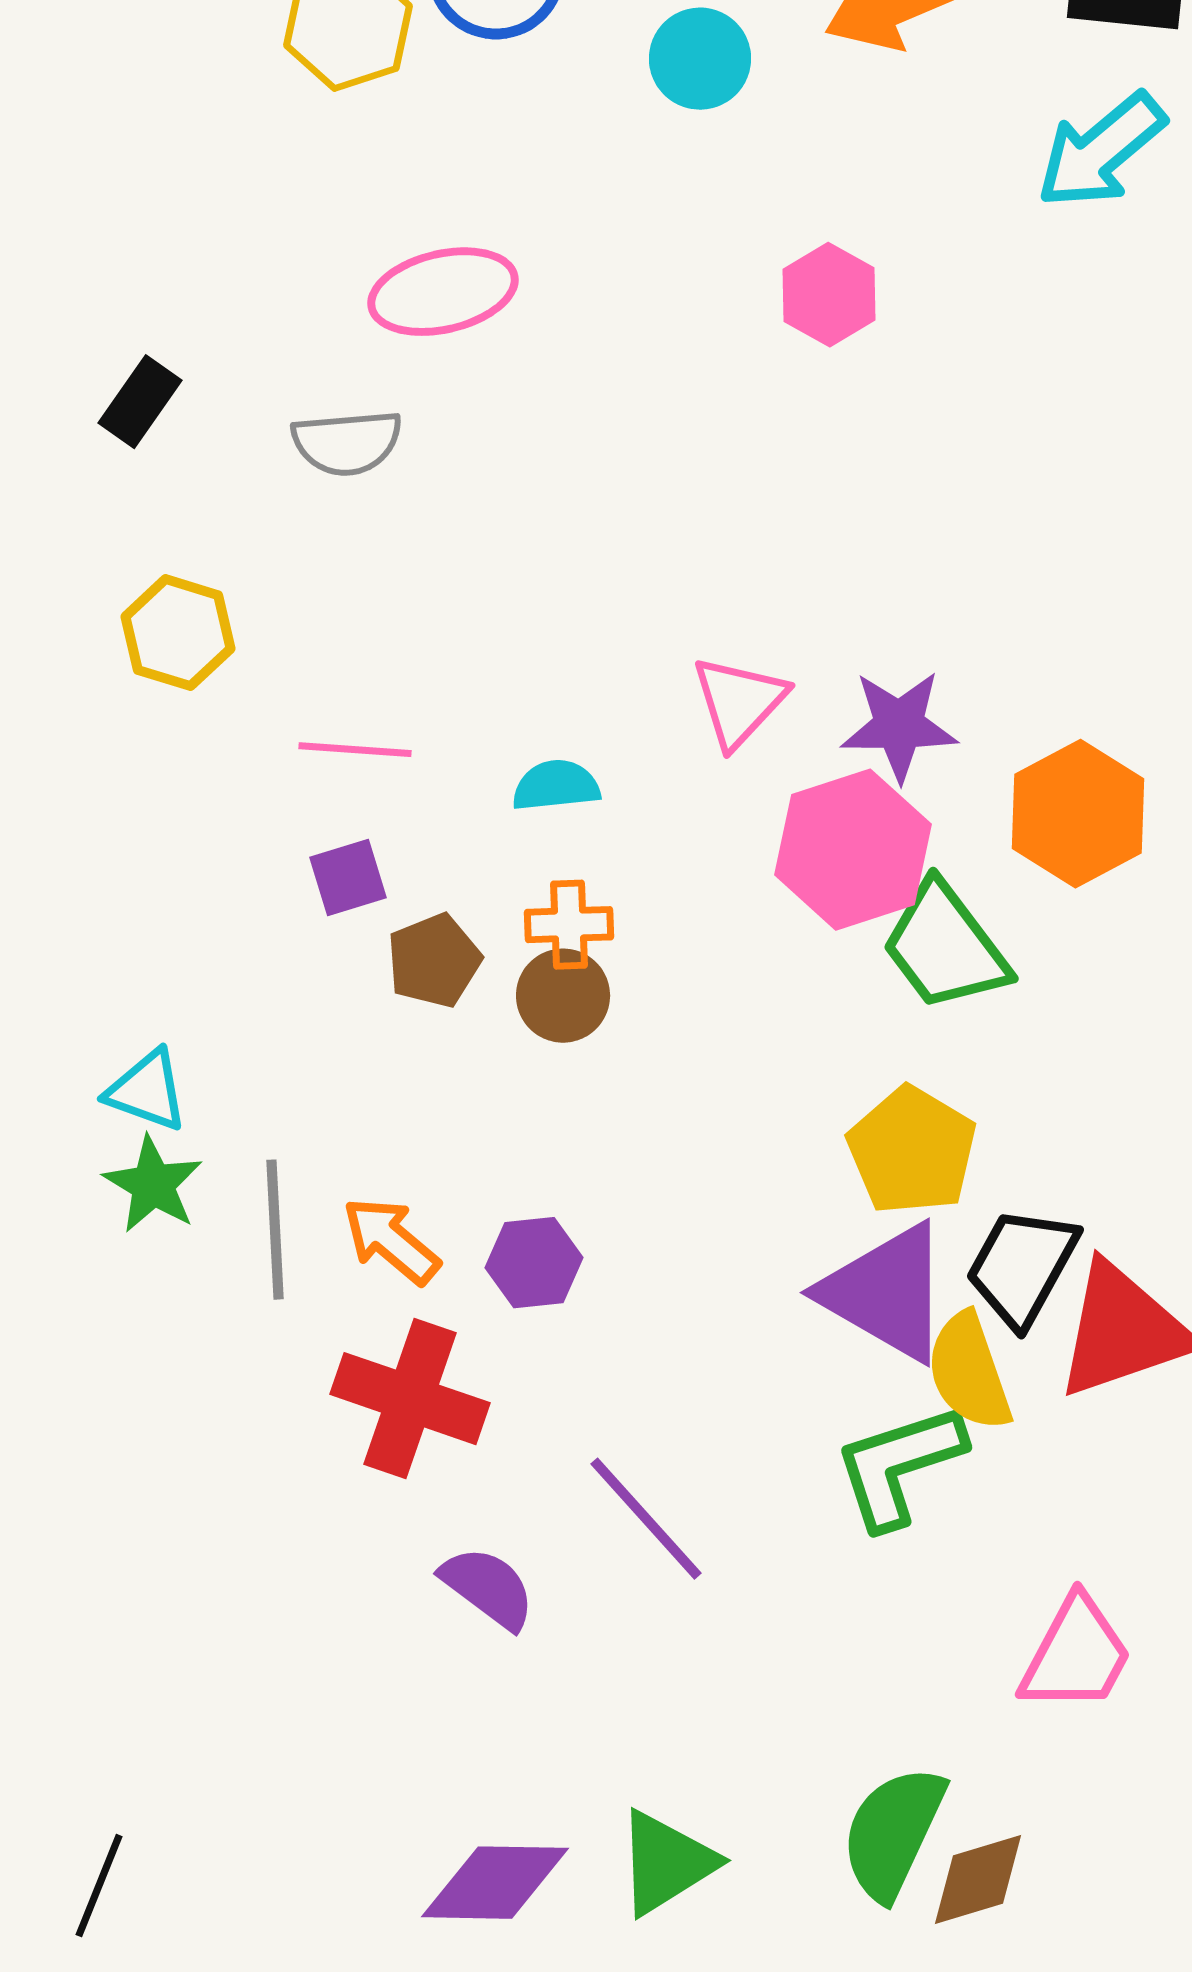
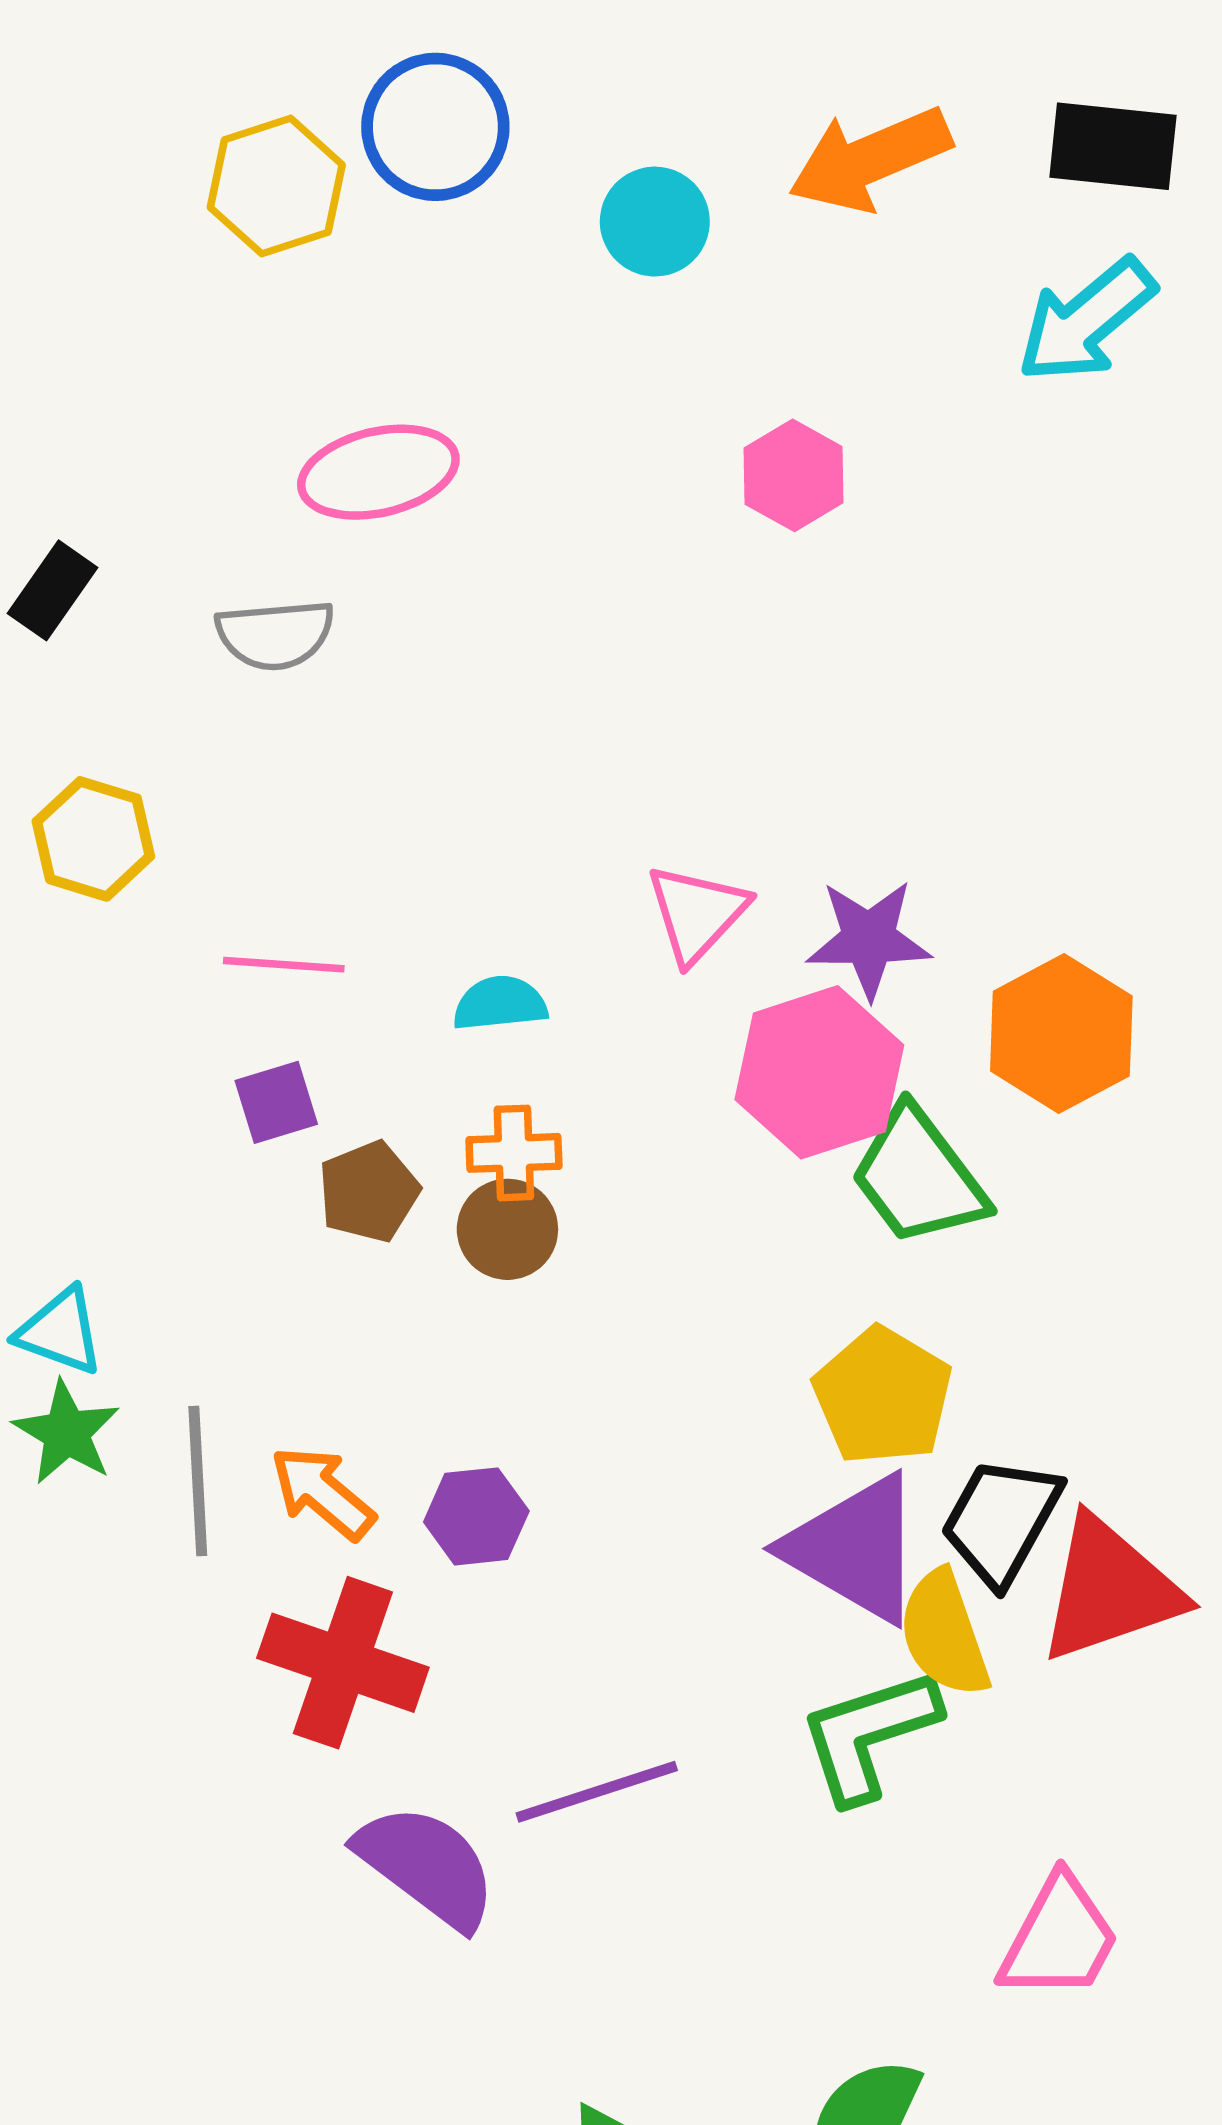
purple line: (646, 1519) -> (597, 1792), turned -66
purple semicircle: (488, 1588) -> (427, 1866), size x1.4

